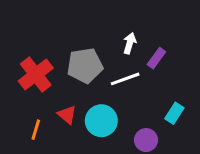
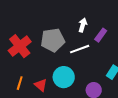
red triangle: (67, 115) -> (41, 85), moved

